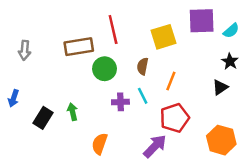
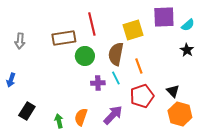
brown semicircle: (143, 66) -> (116, 54), size x1.6
orange line: (171, 81) -> (139, 66), turned -42
black triangle: (220, 87) -> (173, 91), moved, turned -40
green arrow: (73, 112) -> (59, 121), moved
black rectangle: (43, 118) -> (27, 111), moved
purple arrow: (155, 146) -> (113, 115), moved

